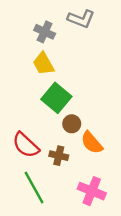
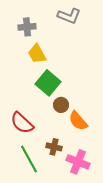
gray cross: (45, 32) -> (27, 27), moved, turned -30
brown cross: (59, 156) -> (54, 147), moved

